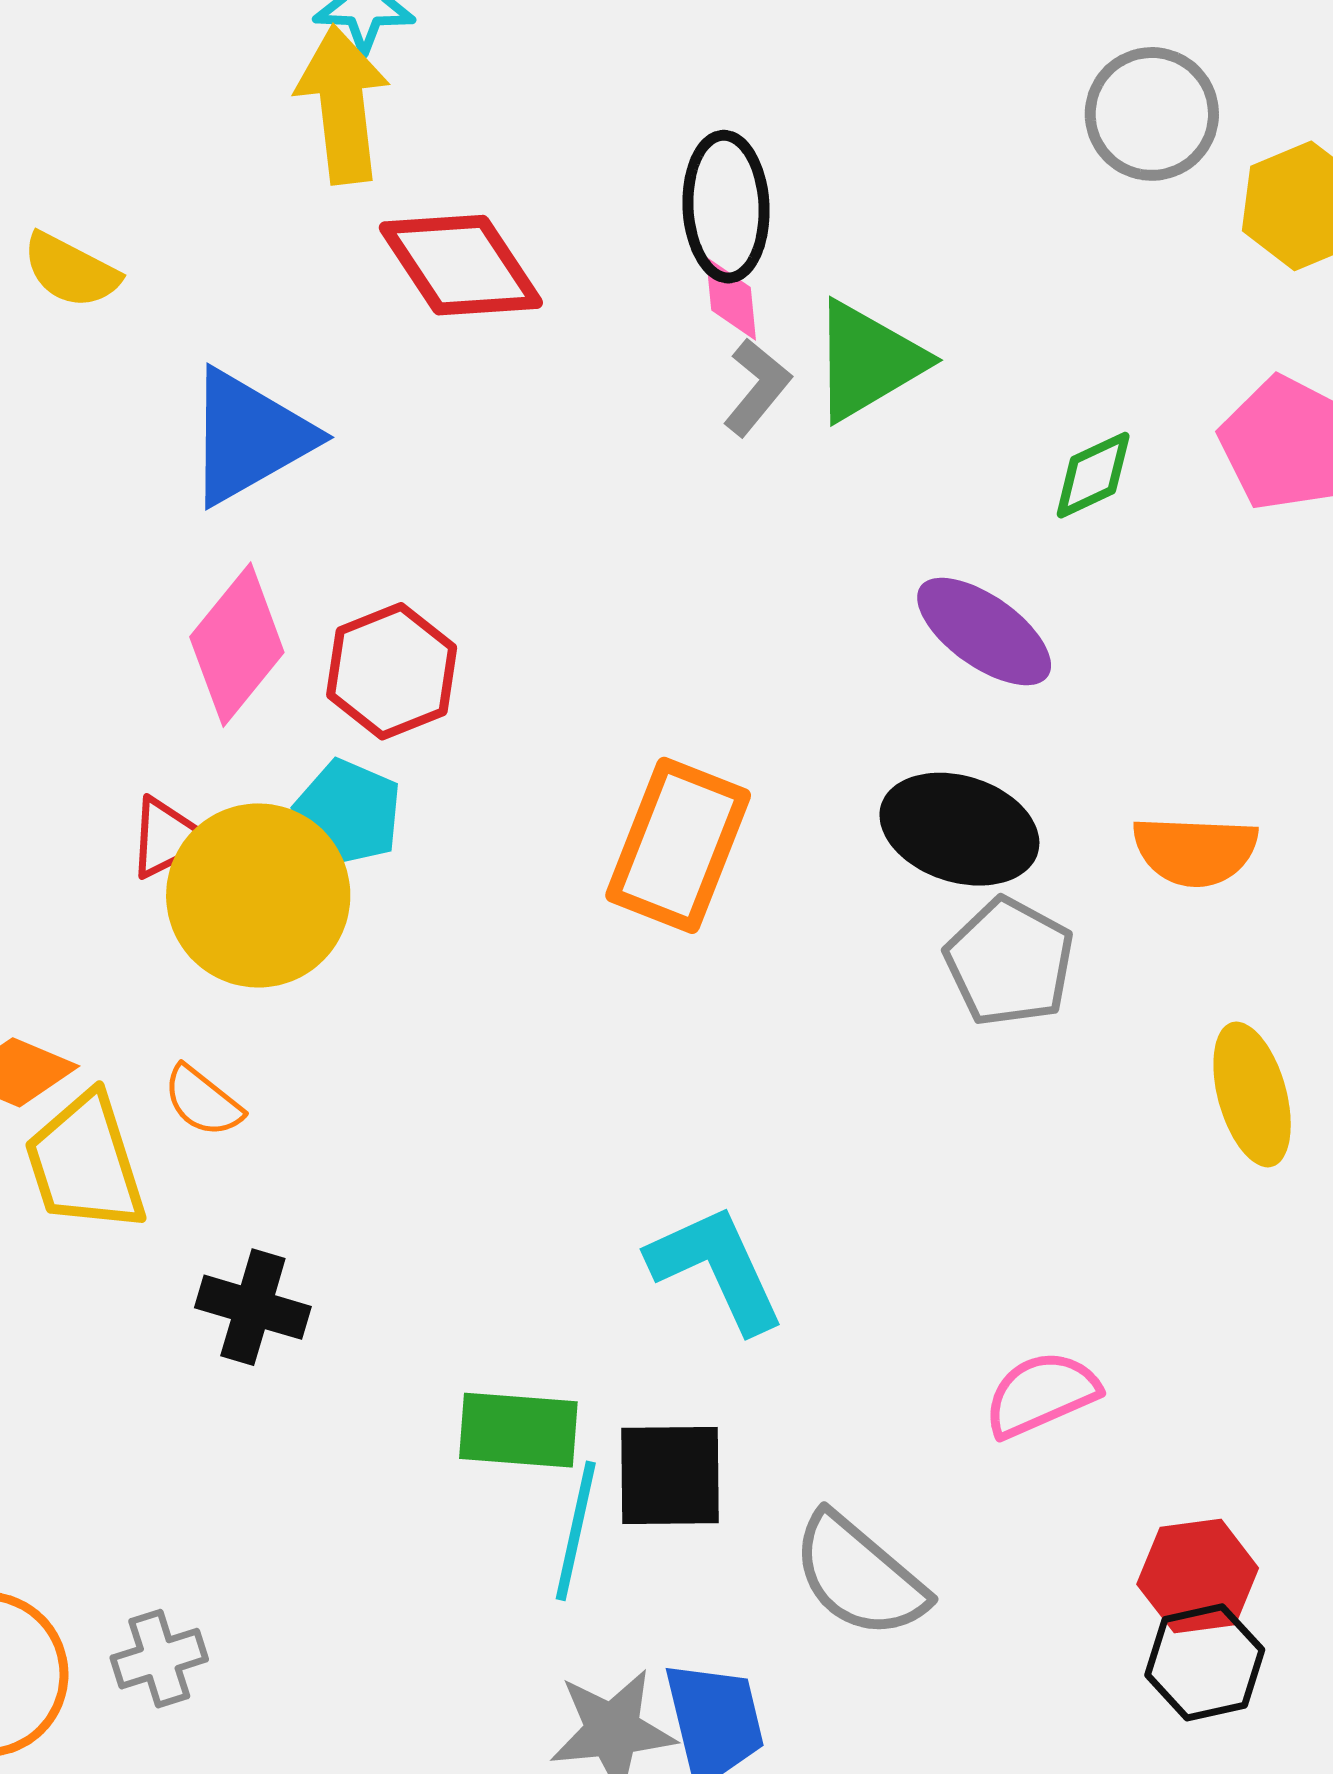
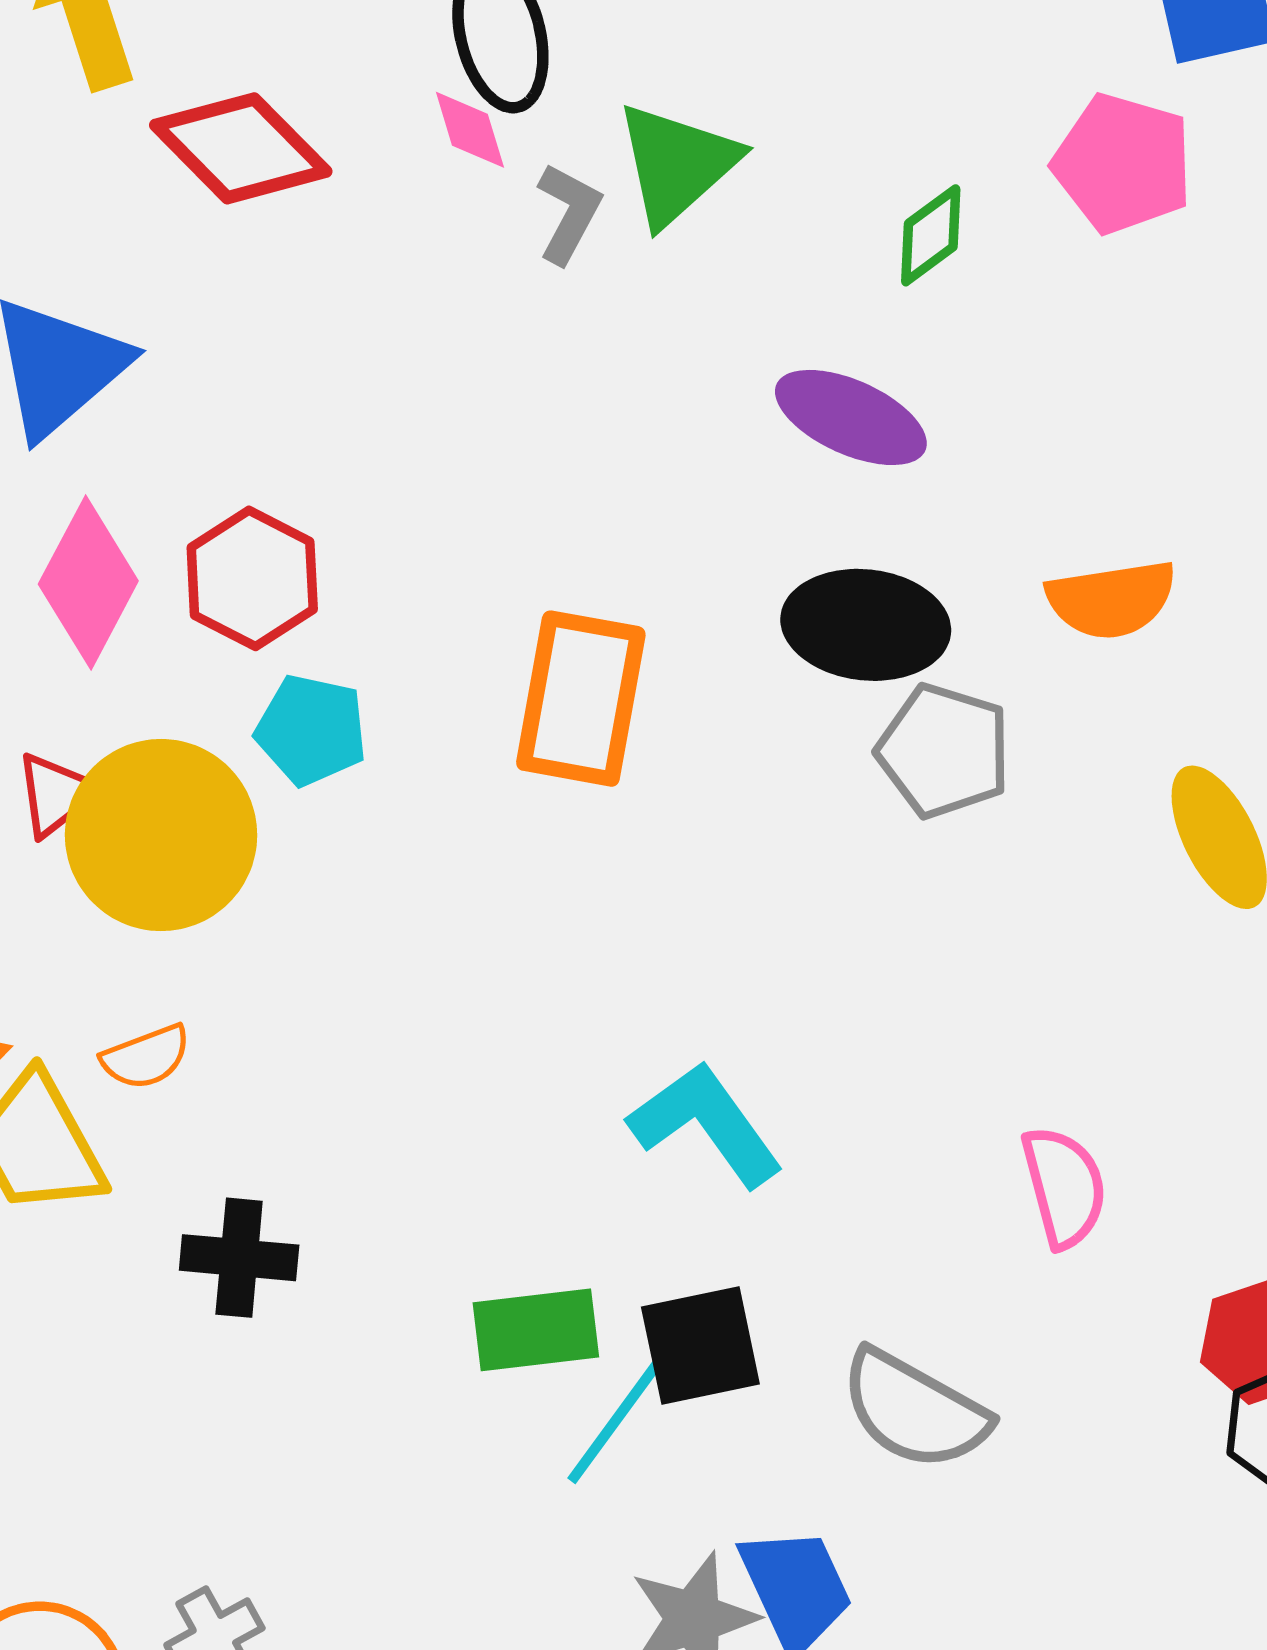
pink diamond: (731, 299) -> (470, 130), moved
cyan pentagon: (348, 813) -> (311, 730), moved
orange semicircle: (203, 1101) -> (146, 1057), turned -48
pink semicircle: (1041, 1394) -> (1064, 1187), turned 110
cyan line: (576, 1531) -> (615, 1421), turned 35

